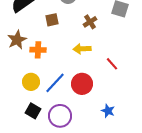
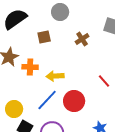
yellow arrow: (82, 49) -> (55, 76), moved
yellow circle: (31, 82) -> (14, 109), moved

